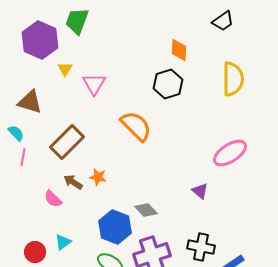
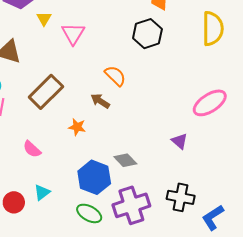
orange semicircle: (136, 126) -> (115, 76), size x0.7
brown arrow: (73, 182) -> (100, 101), moved

